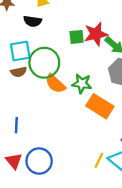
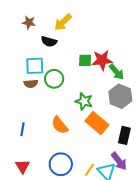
green circle: (44, 63) -> (54, 79), size x0.7
orange semicircle: (55, 84) -> (60, 125), moved
red triangle: (14, 161) -> (23, 166), moved
blue circle: (39, 161) -> (61, 164), moved

